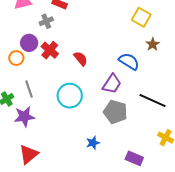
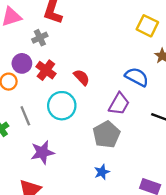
cyan circle: (70, 96) -> (62, 106), moved
gray pentagon: (115, 112) -> (106, 134), moved, turned 30
purple star: (24, 117) -> (42, 152), moved

